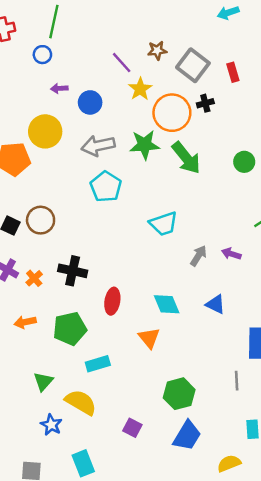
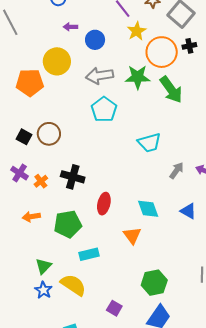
blue star: (51, 425) -> (43, 290), moved

